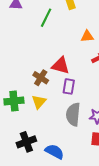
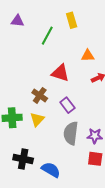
red triangle: (61, 66) -> (60, 73), moved
purple rectangle: (69, 86) -> (67, 105), turned -49
black cross: (26, 142) -> (23, 159), turned 30

